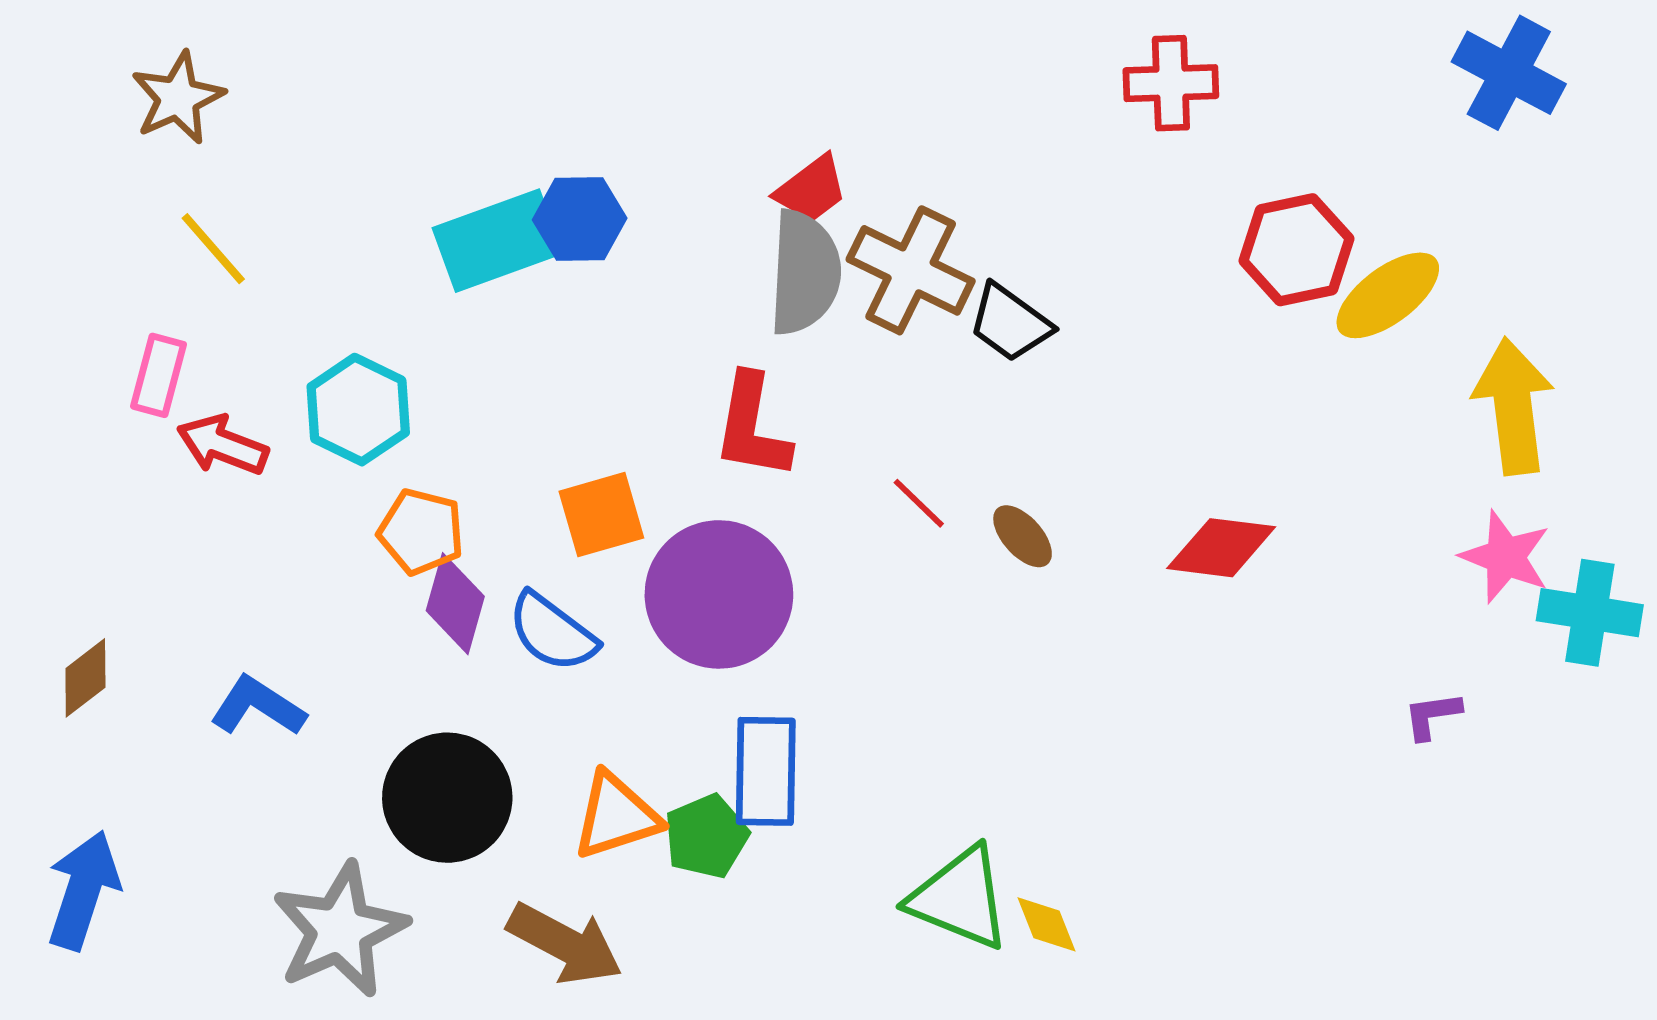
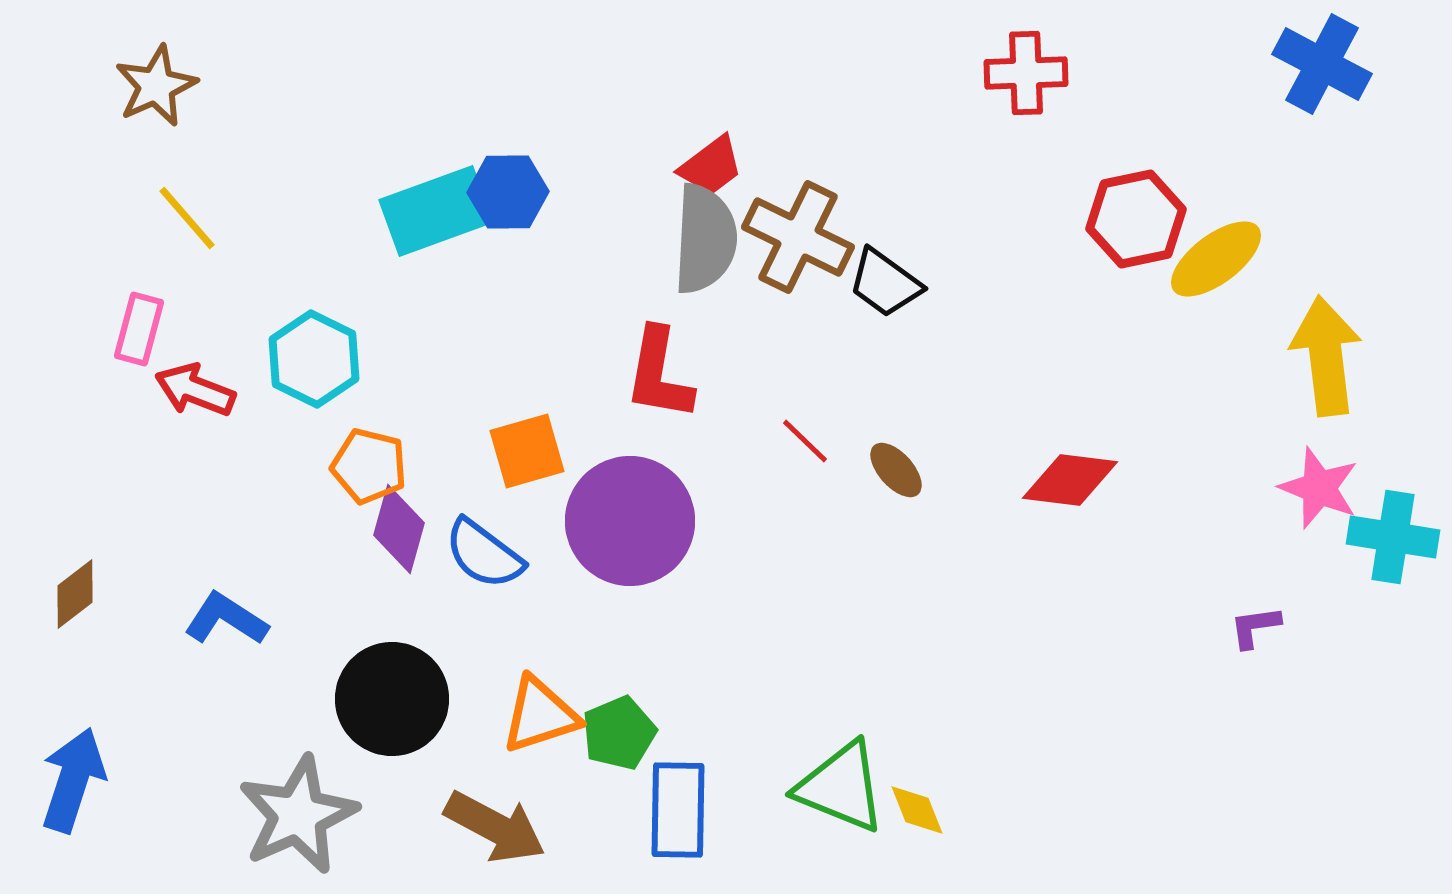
blue rectangle: (766, 771) -> (678, 810), moved

